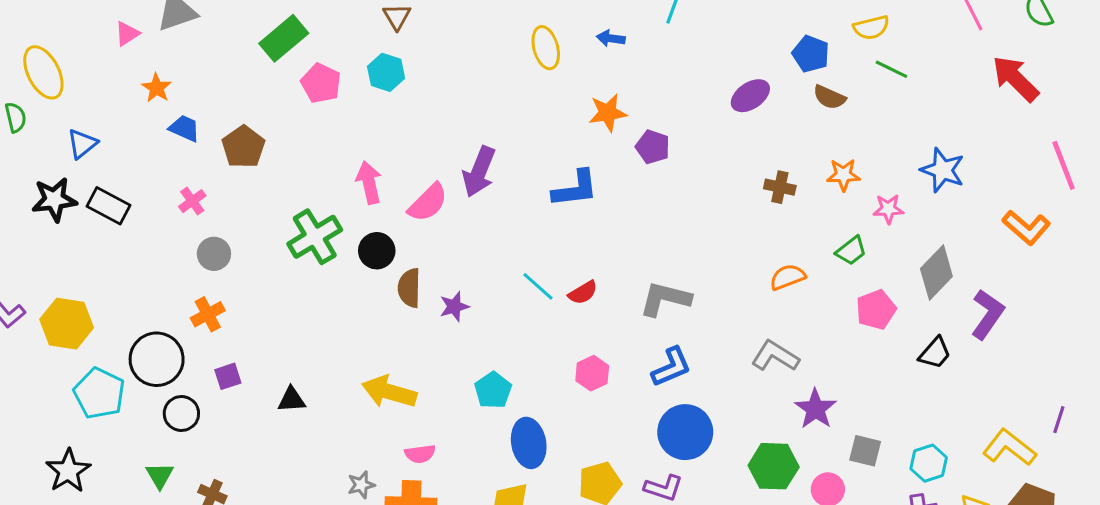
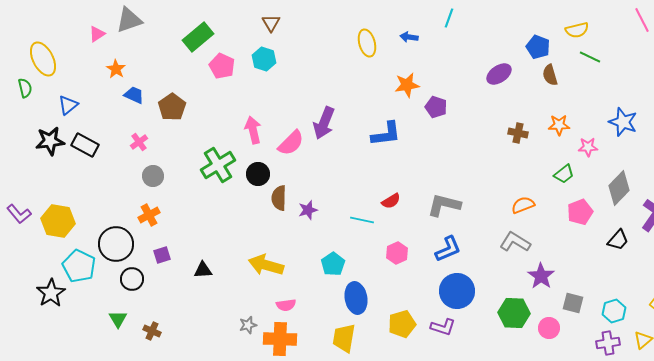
brown semicircle: (829, 97) -> (550, 75), turned 50
orange semicircle: (788, 277) -> (523, 205), moved
cyan line: (538, 286) -> (362, 220), moved, turned -30
black star: (68, 471) -> (51, 293), moved

